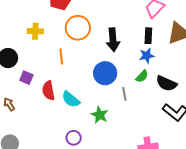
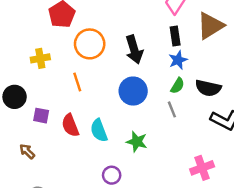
gray line: (124, 94) -> (172, 109), moved
cyan semicircle: (71, 99) -> (99, 130), turned 42

